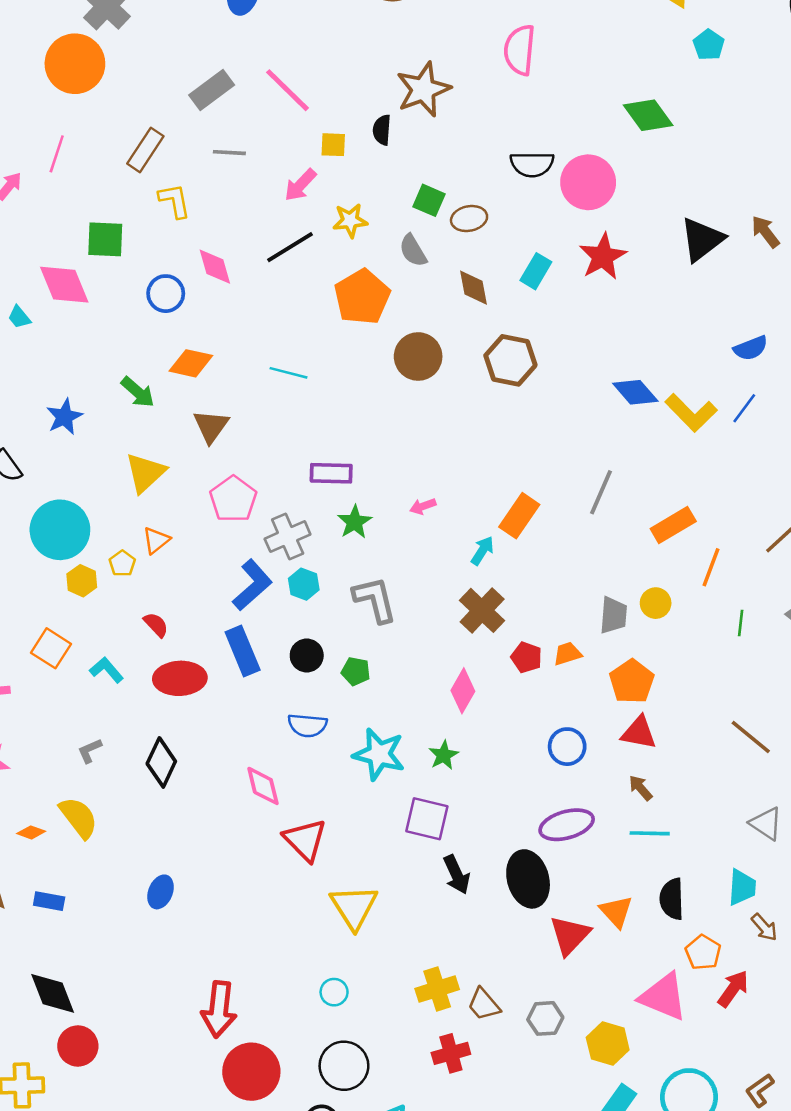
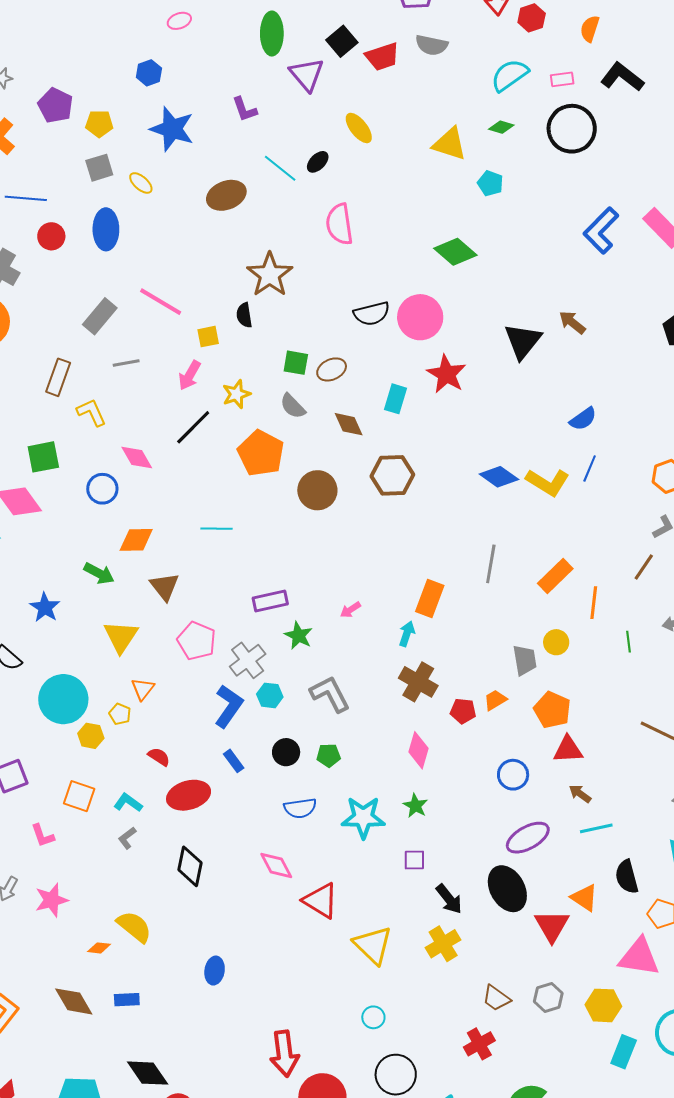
blue rectangle: (243, 651) -> (234, 761), size x0.6
gray L-shape: (90, 751) -> (127, 838), moved
purple square: (427, 819) -> (414, 860), size x0.6
yellow cross: (437, 989) -> (443, 944), moved

